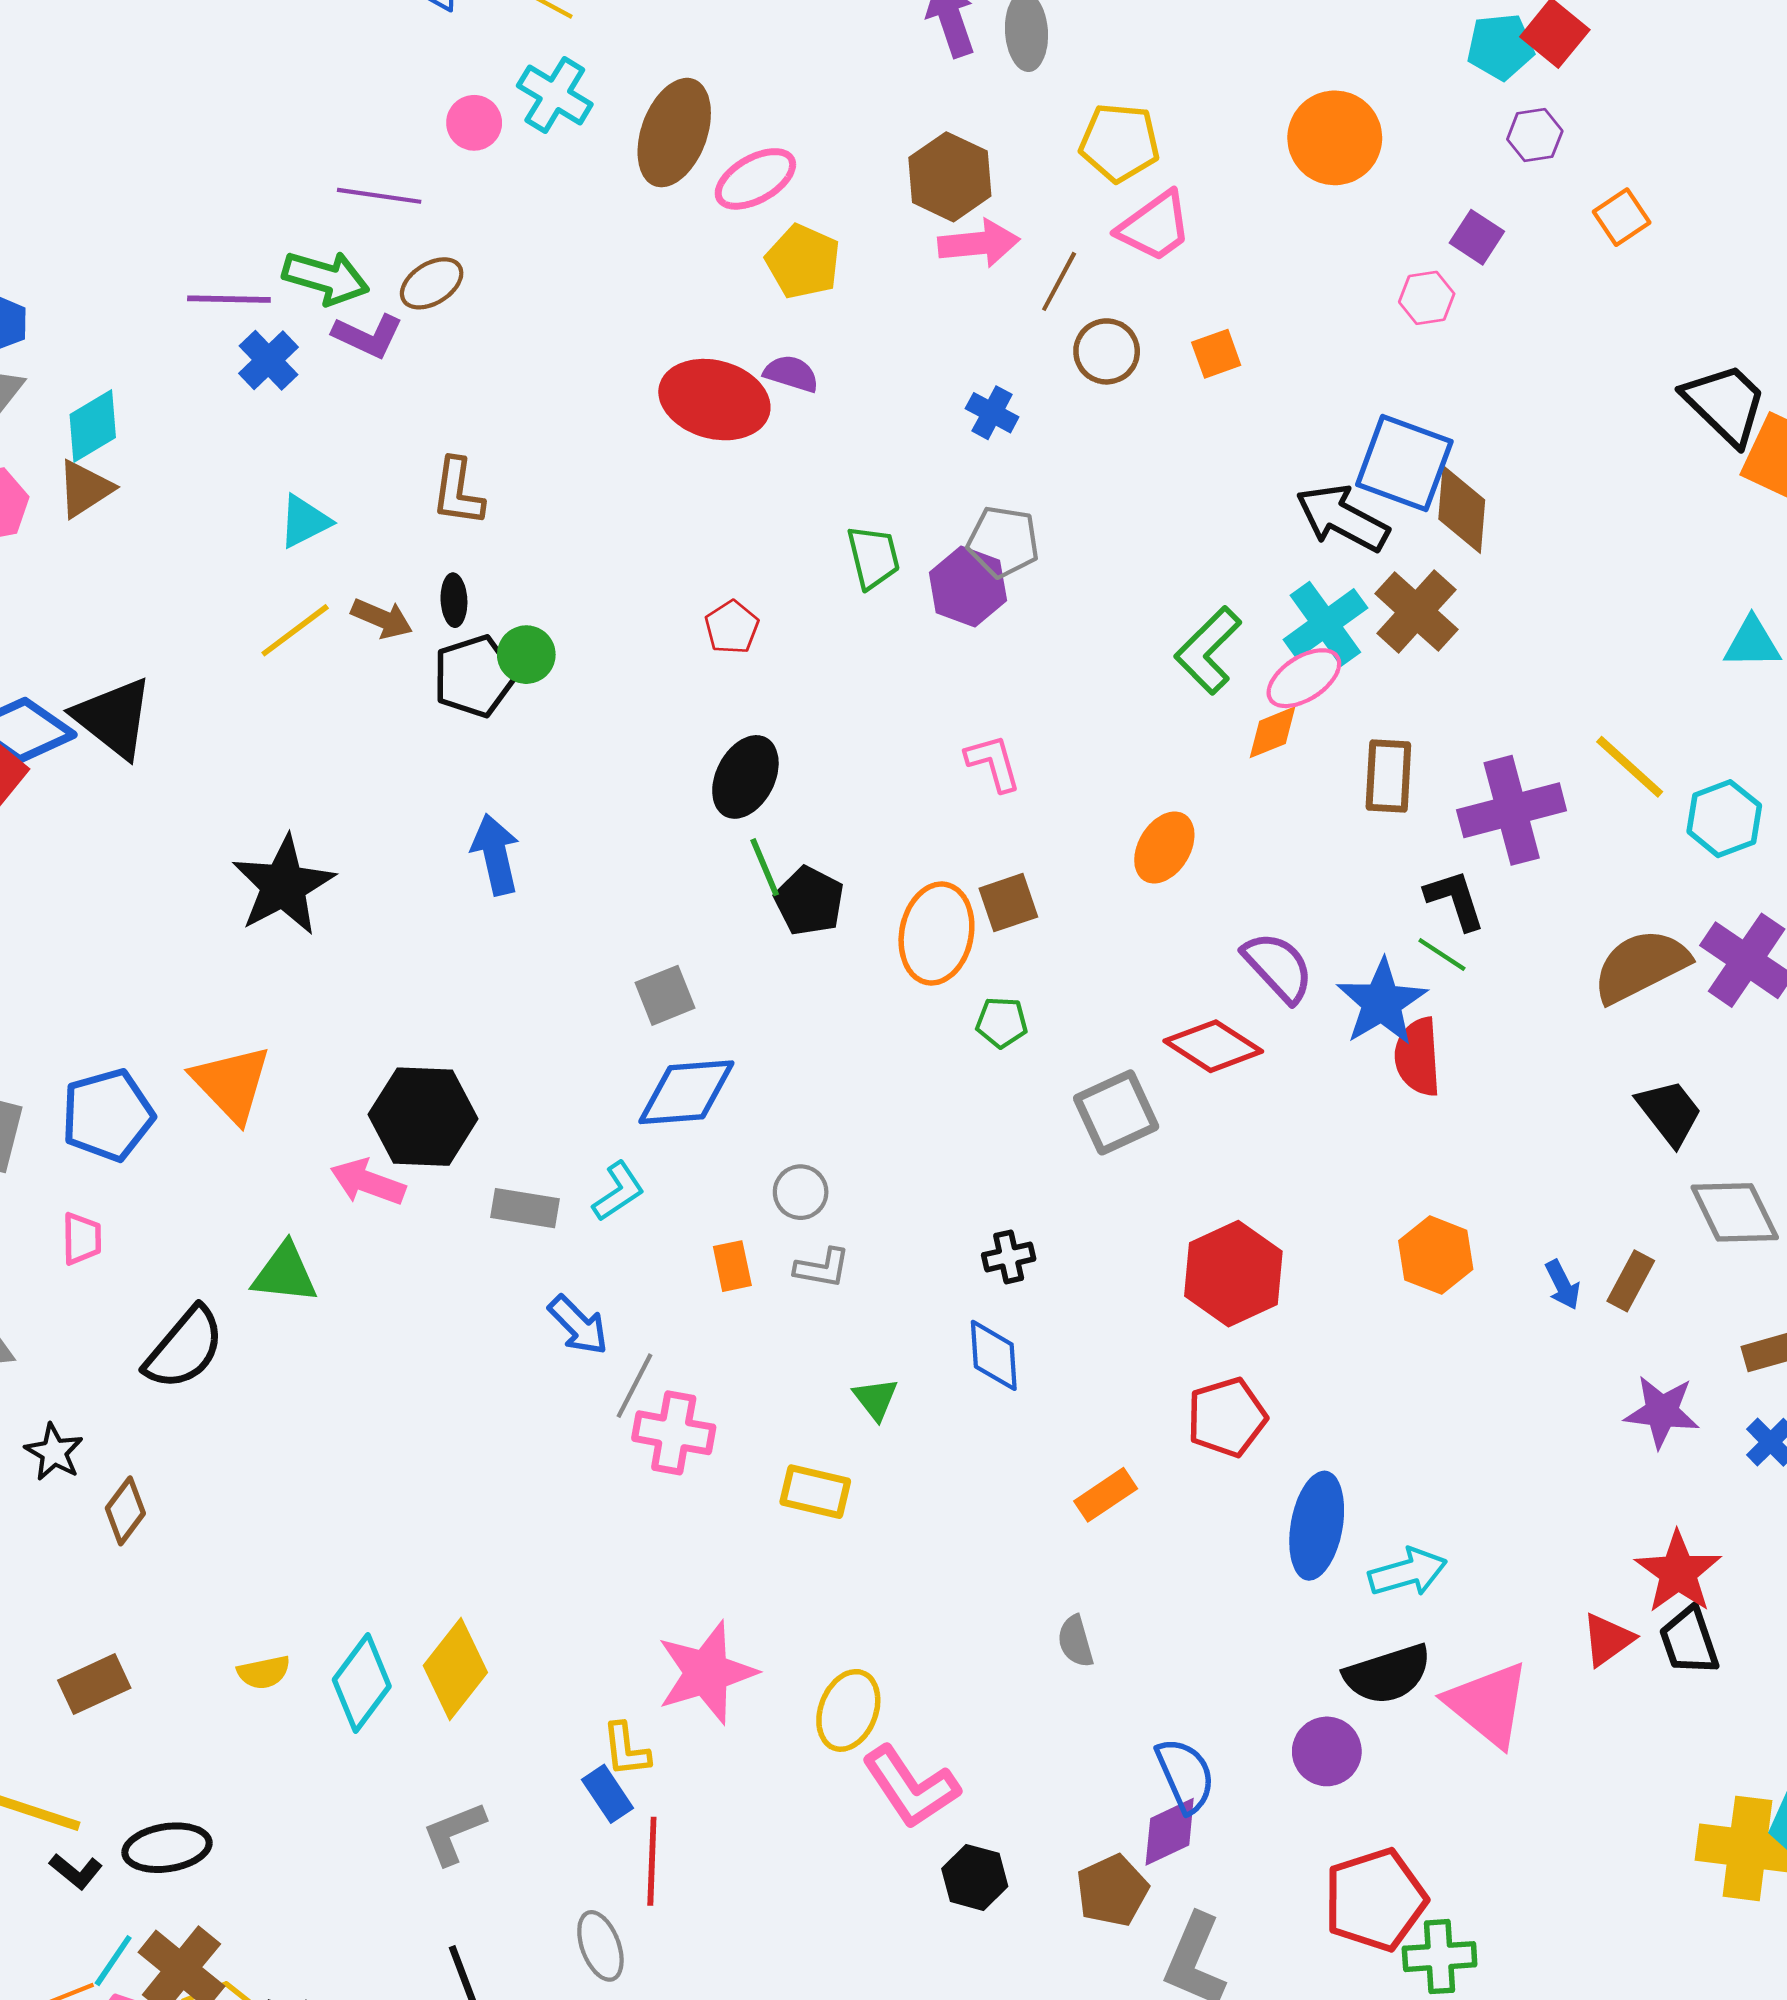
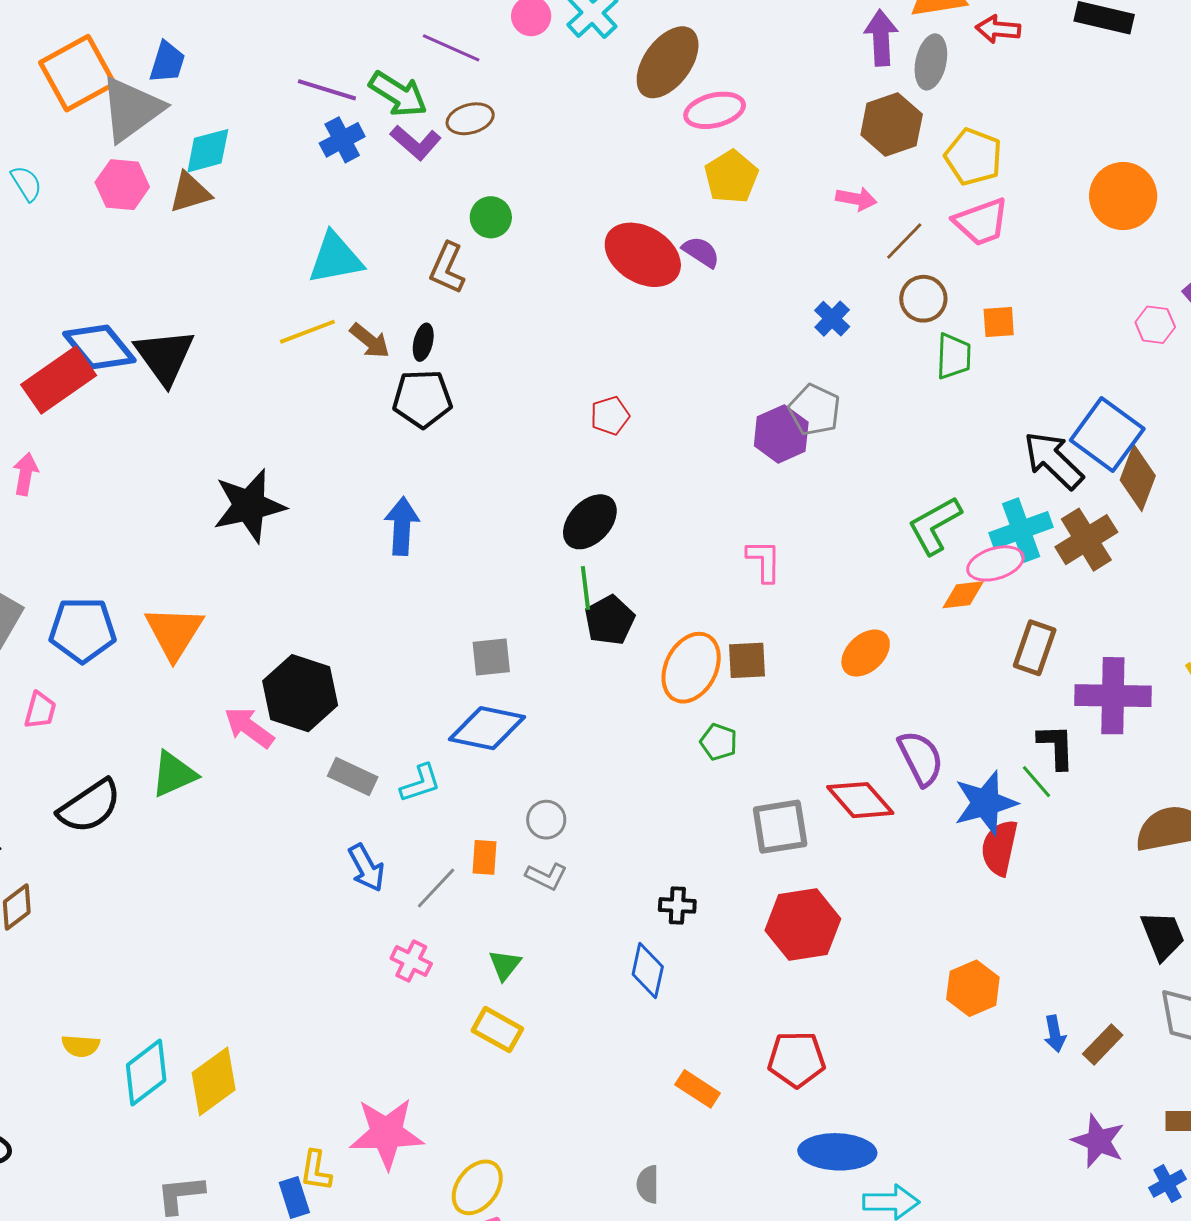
brown hexagon: (950, 177) -> (892, 125), moved
pink arrow: (979, 243) -> (856, 199), size x0.7
cyan triangle: (304, 521) -> (335, 258), size x1.4
green trapezoid: (873, 557) -> (954, 356), moved
green circle: (526, 655) -> (491, 217), moved
green triangle: (285, 1273) -> (174, 774), turned -46
red hexagon: (1233, 1274) -> (803, 925), moved
gray line: (634, 1386) -> (436, 888), moved
green triangle: (876, 1399) -> (505, 965), moved
pink cross: (674, 1433) -> (411, 961), size x0.7
orange rectangle: (1106, 1495) -> (698, 1089), turned 51
blue ellipse: (1317, 1526) -> (837, 1152), turned 66

